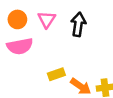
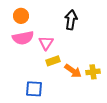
pink triangle: (47, 19) -> (46, 43), moved

